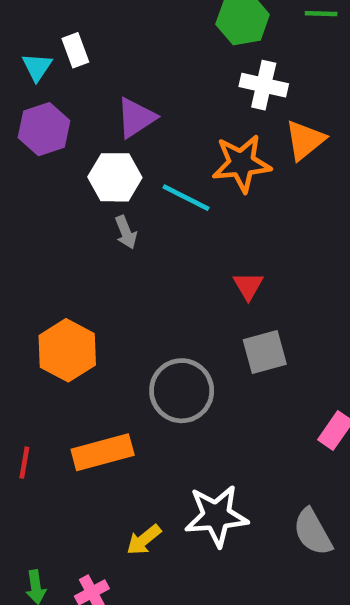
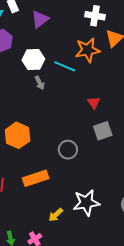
purple triangle: (136, 118) -> (40, 19), moved
gray circle: (182, 391) -> (68, 150), size x0.7

